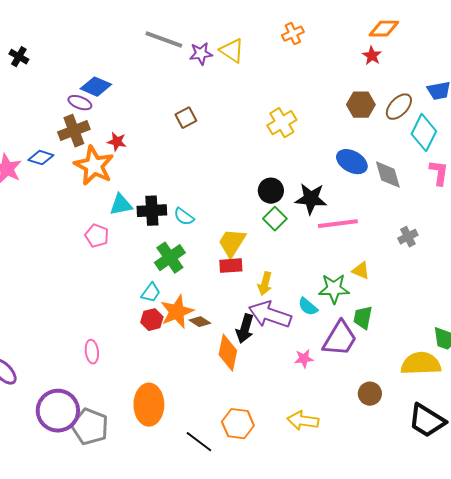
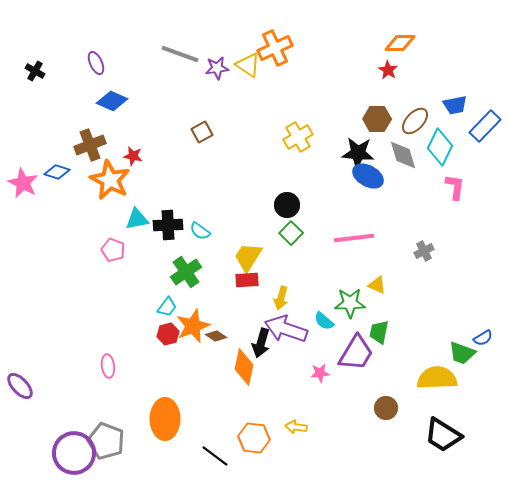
orange cross: (293, 34) -> (275, 48), moved, size x1.6
purple ellipse: (80, 103) -> (96, 63), moved, turned 45
gray diamond: (388, 175) -> (403, 155), moved
black star: (311, 199) -> (358, 153), moved
purple circle: (58, 411) -> (74, 453), moved
yellow arrow: (303, 421) -> (296, 427), moved, size x0.7

